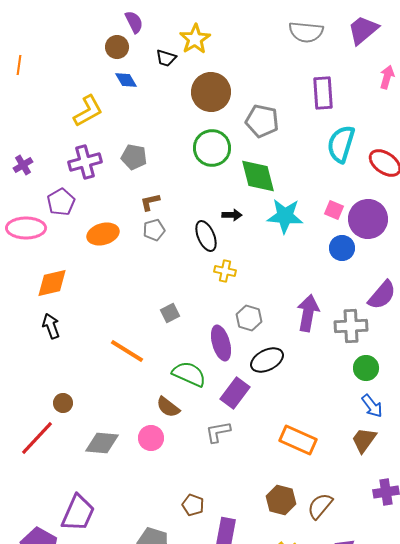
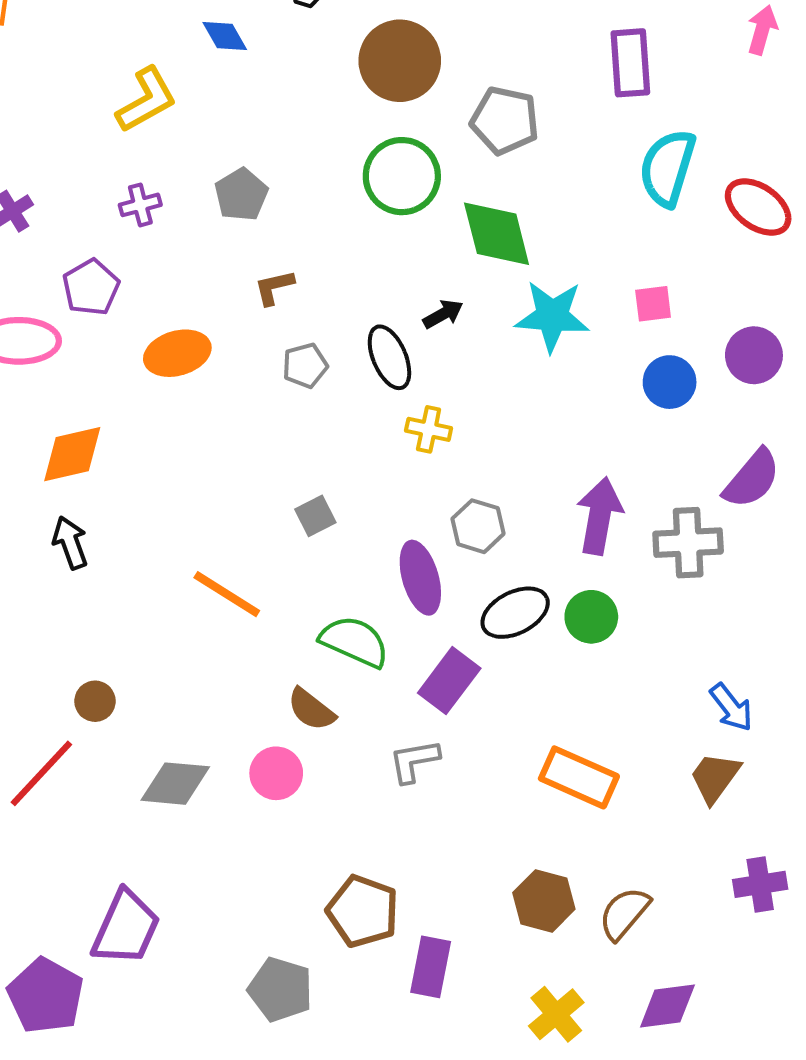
gray pentagon: (134, 157) -> (241, 195), turned 30
purple cross: (85, 162) -> (140, 205), size x0.6
pink square: (334, 210) -> (653, 304), turned -30
black arrow: (232, 215) -> (443, 314), turned -30
purple circle: (368, 219) -> (754, 355), moved, size x0.7
gray pentagon: (154, 230) -> (305, 366), moved
green circle: (366, 368) -> (591, 617), moved
brown pentagon: (193, 505) -> (363, 911), size x1.6

